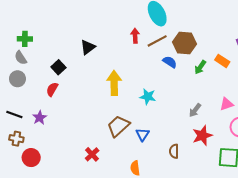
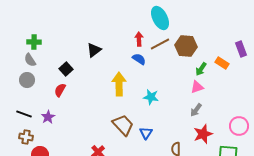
blue semicircle: (170, 62) -> (139, 59), moved
pink triangle: (227, 104) -> (197, 87), moved
brown trapezoid: (118, 126) -> (123, 125), turned 90

